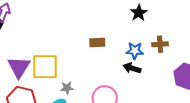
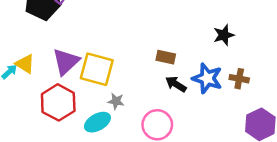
blue star: (135, 51) -> (207, 78), size x1.4
black arrow: (132, 68) -> (176, 84), moved

